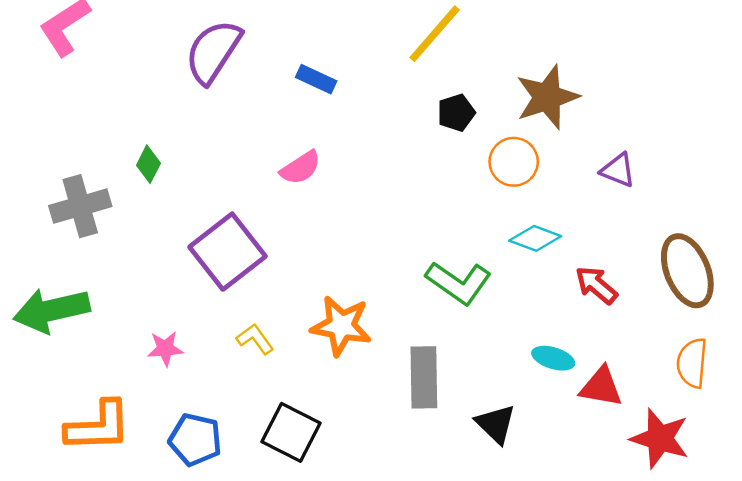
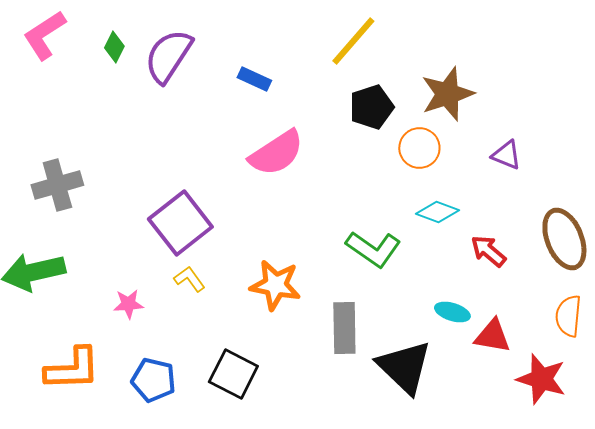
black pentagon: (456, 113) -> (371, 107), size x1.4
green diamond: (148, 164) -> (114, 47), moved
pink semicircle: (301, 168) -> (276, 153), moved, size x1.6
yellow L-shape: (255, 339) -> (189, 279), moved
black triangle: (496, 424) -> (404, 367), size x1.6

